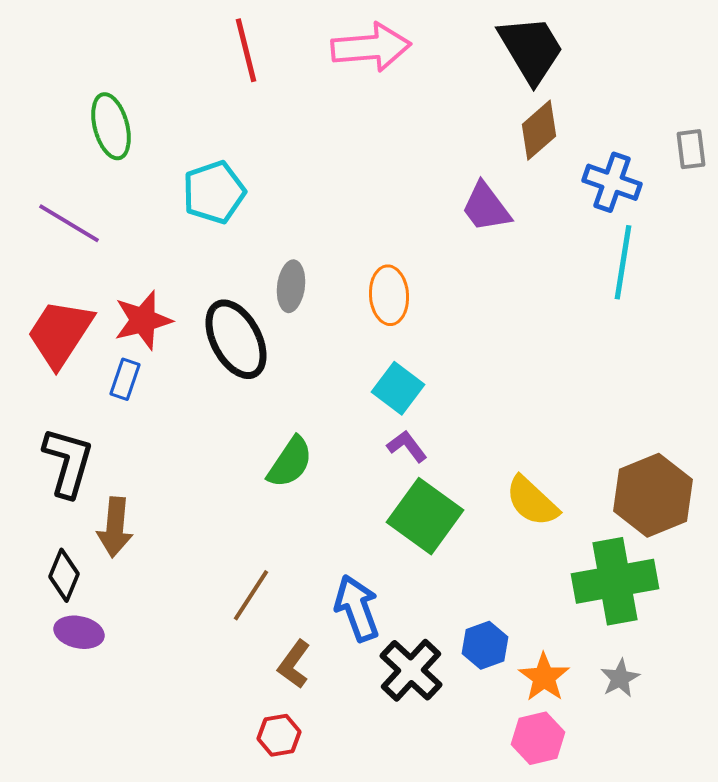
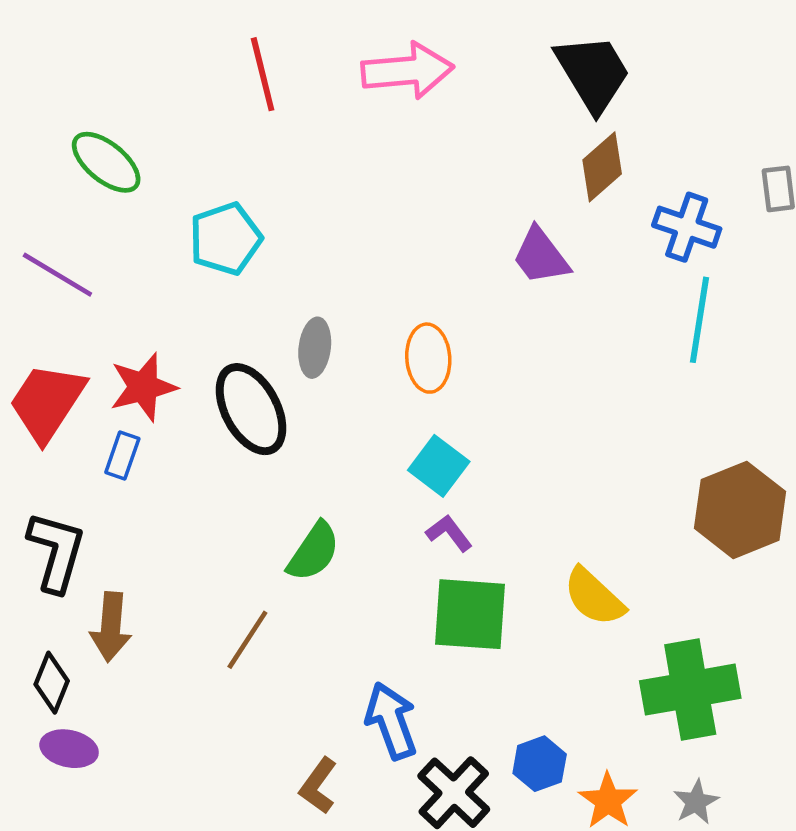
green ellipse: (111, 126) -> (106, 162), turned -36
brown hexagon: (653, 495) -> (740, 510), moved
green square: (425, 516) -> (470, 614), turned -32
brown line: (251, 595) -> (247, 640), moved

